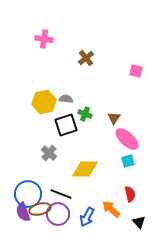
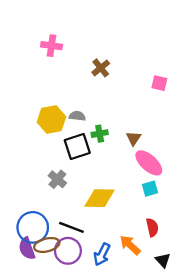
green cross: (85, 114) -> (100, 134), turned -32

